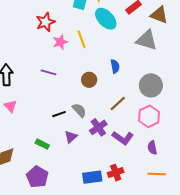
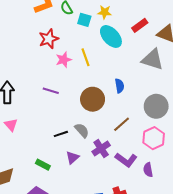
brown circle: (89, 80) -> (93, 99), size x1.5
purple semicircle: (152, 148) -> (148, 170), moved

